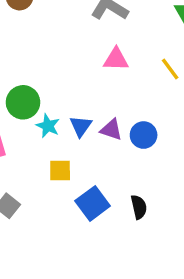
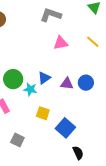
blue triangle: (81, 126) -> (44, 78), moved, turned 32
yellow square: (60, 170) -> (43, 113), turned 32
black semicircle: (139, 207) -> (78, 153), moved

